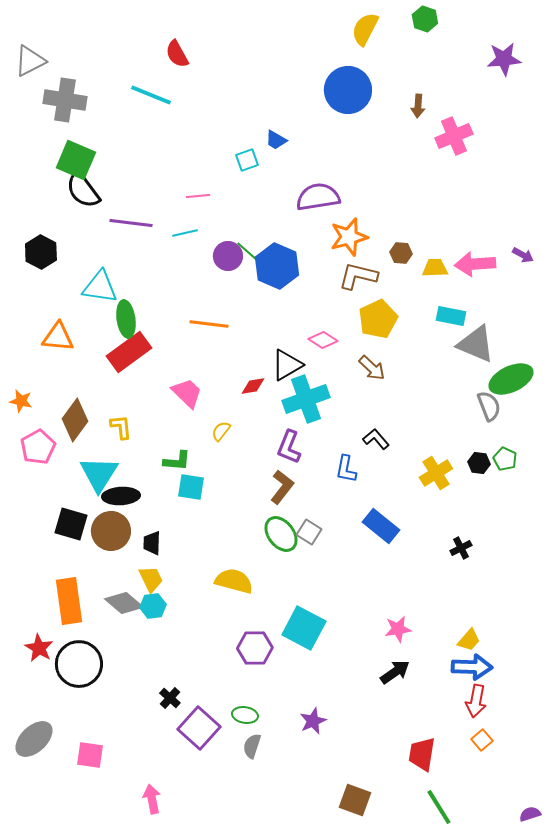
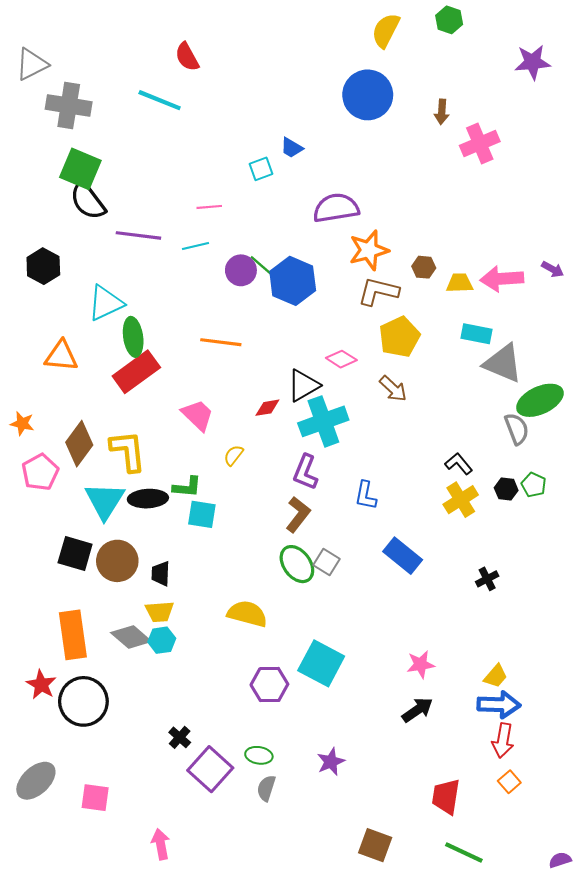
cyan triangle: (100, 287) -> (106, 303), turned -33
yellow L-shape: (121, 427) -> (128, 451), size x1.6
black L-shape: (376, 439) -> (459, 464), moved
black ellipse: (121, 496) -> (148, 499), moved
yellow trapezoid: (151, 579) -> (160, 612), turned 112
green line: (439, 807) -> (464, 853), turned -33

